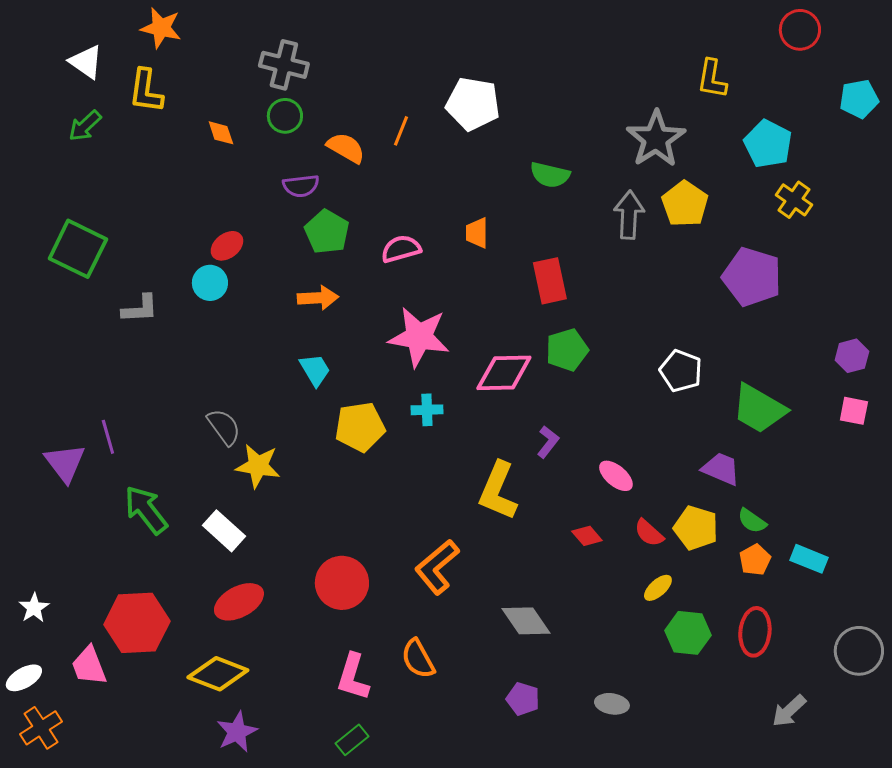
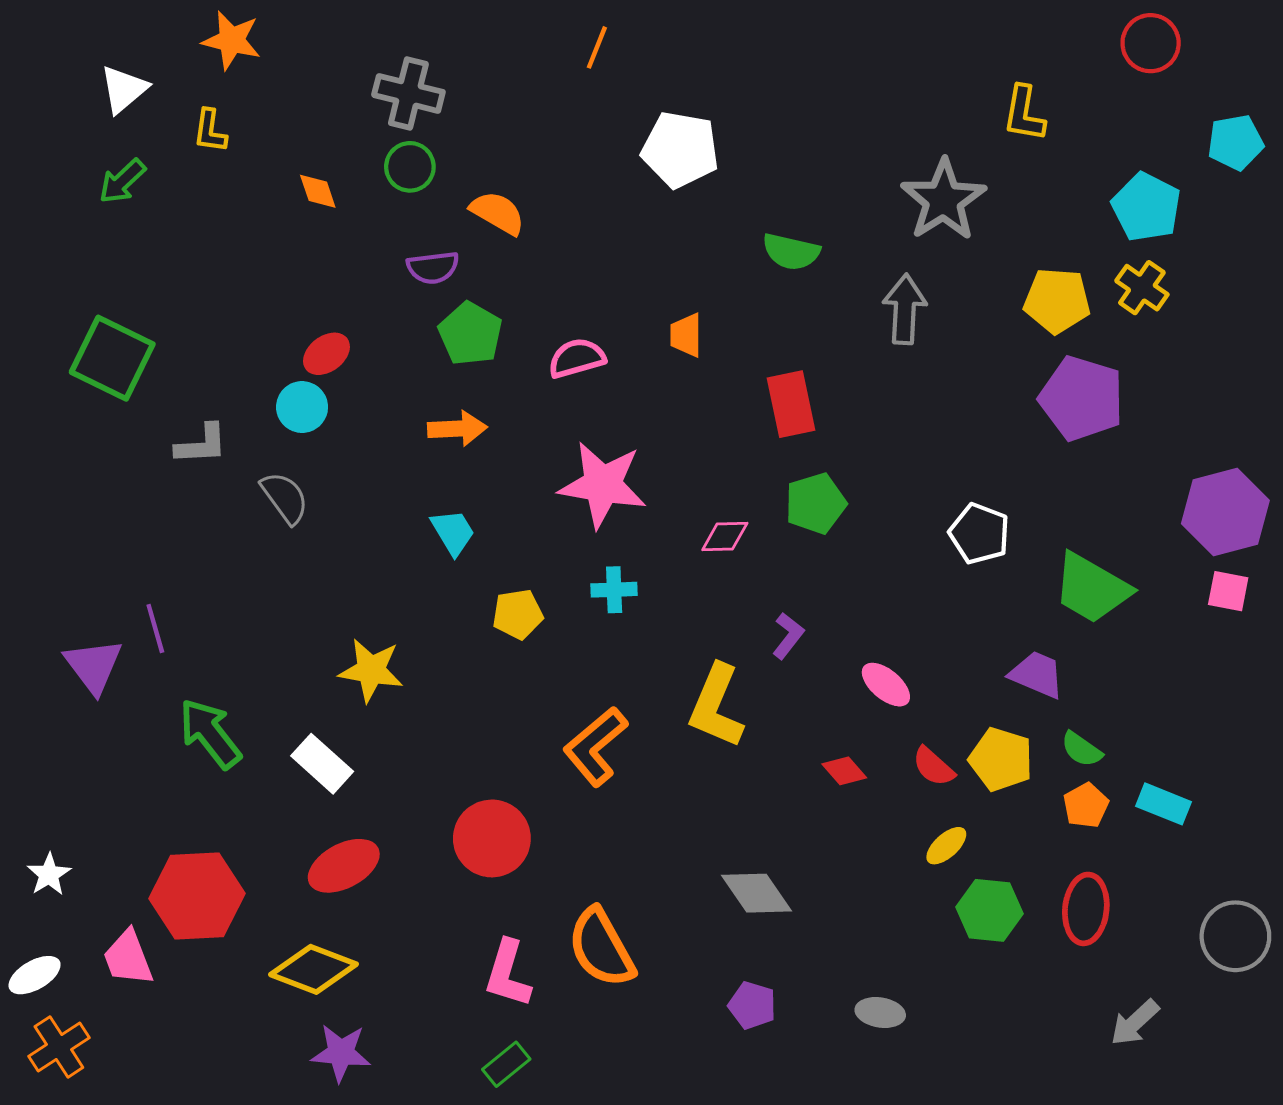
white triangle: (86, 62) -> (124, 89), turned 45
yellow L-shape: (146, 91) -> (210, 131), size x0.7
orange line: (401, 131) -> (597, 47), moved
cyan pentagon: (768, 144) -> (1146, 207), moved
yellow pentagon: (685, 204) -> (1057, 301), moved, turned -30
purple hexagon: (852, 356) -> (1225, 512), size x1.8
pink diamond: (504, 373) -> (725, 536), size x0.6
gray semicircle: (224, 427) -> (285, 498), moved
yellow pentagon: (360, 427) -> (518, 614), size x0.7
orange L-shape: (437, 567) -> (595, 746), moved
orange semicircle: (418, 659) -> (601, 948), size x1.4
purple star: (237, 732) -> (341, 1053), turned 30

